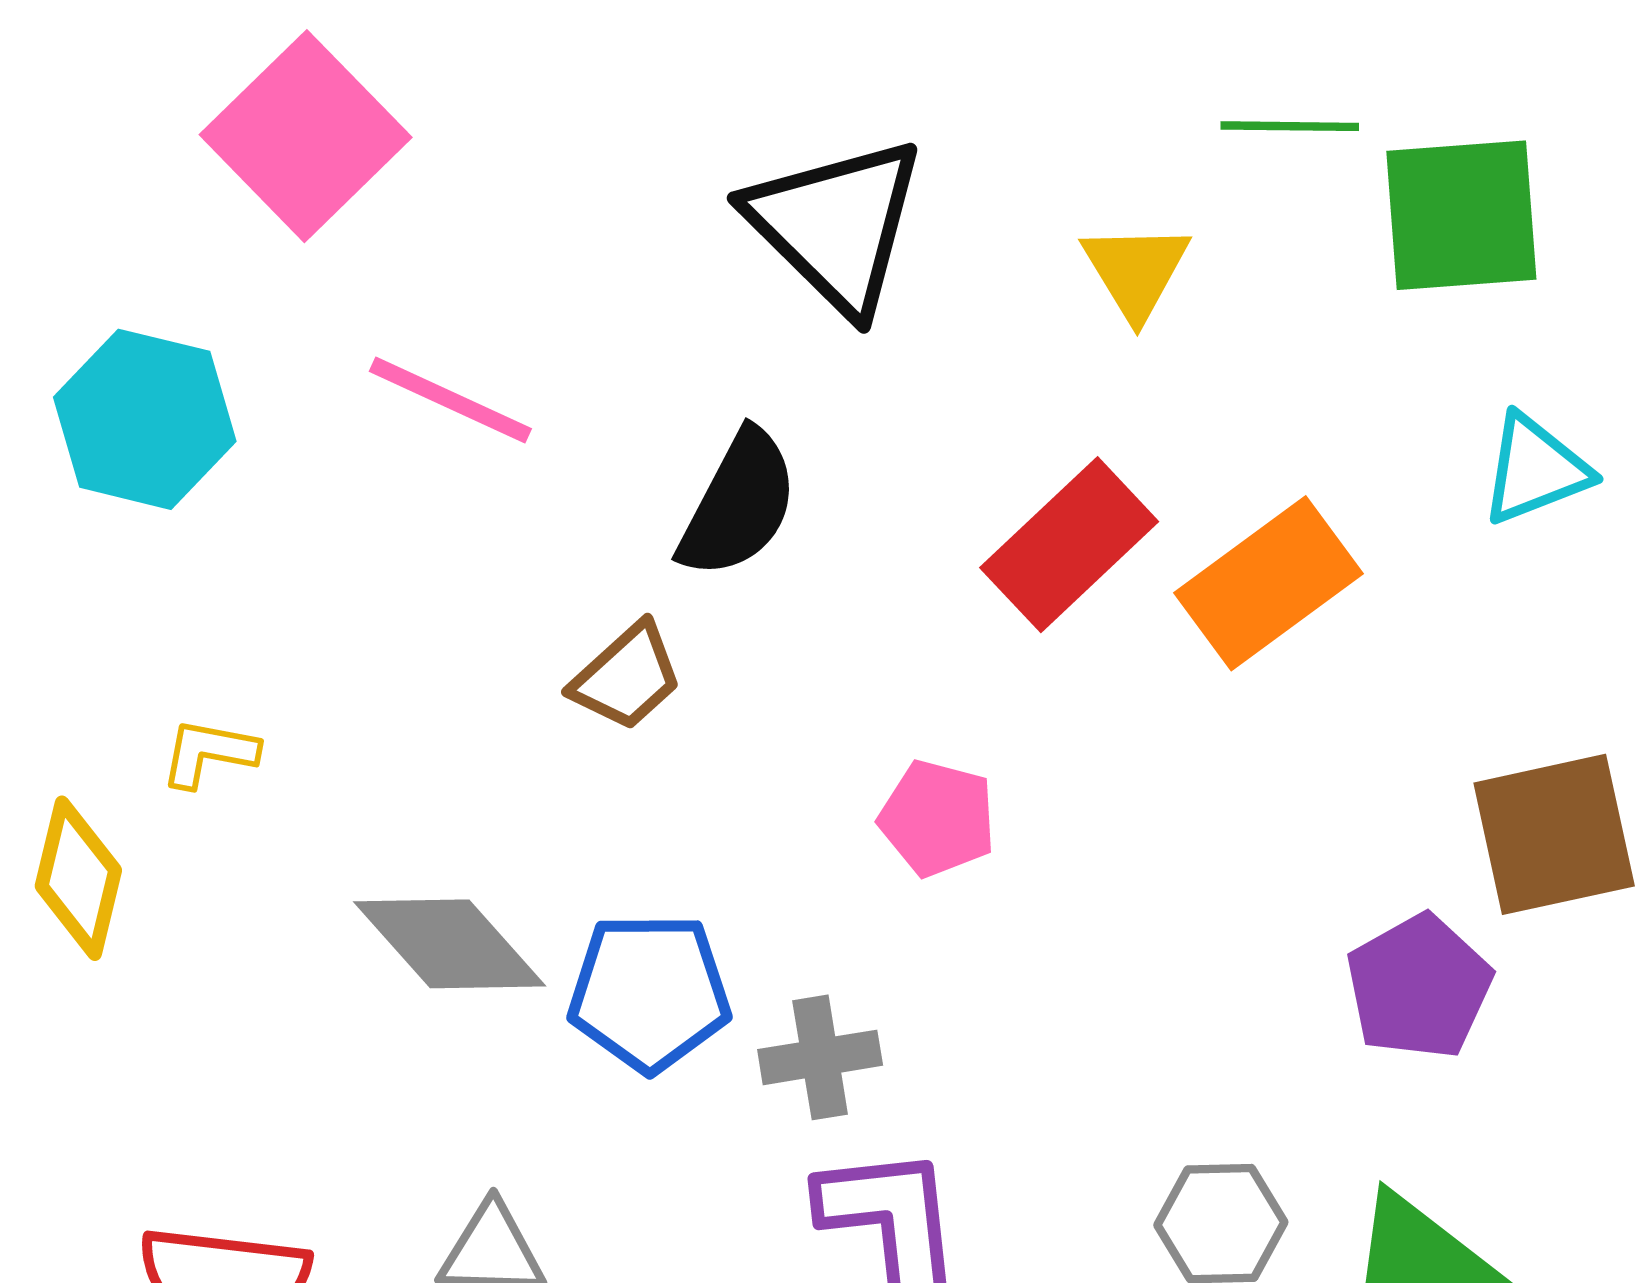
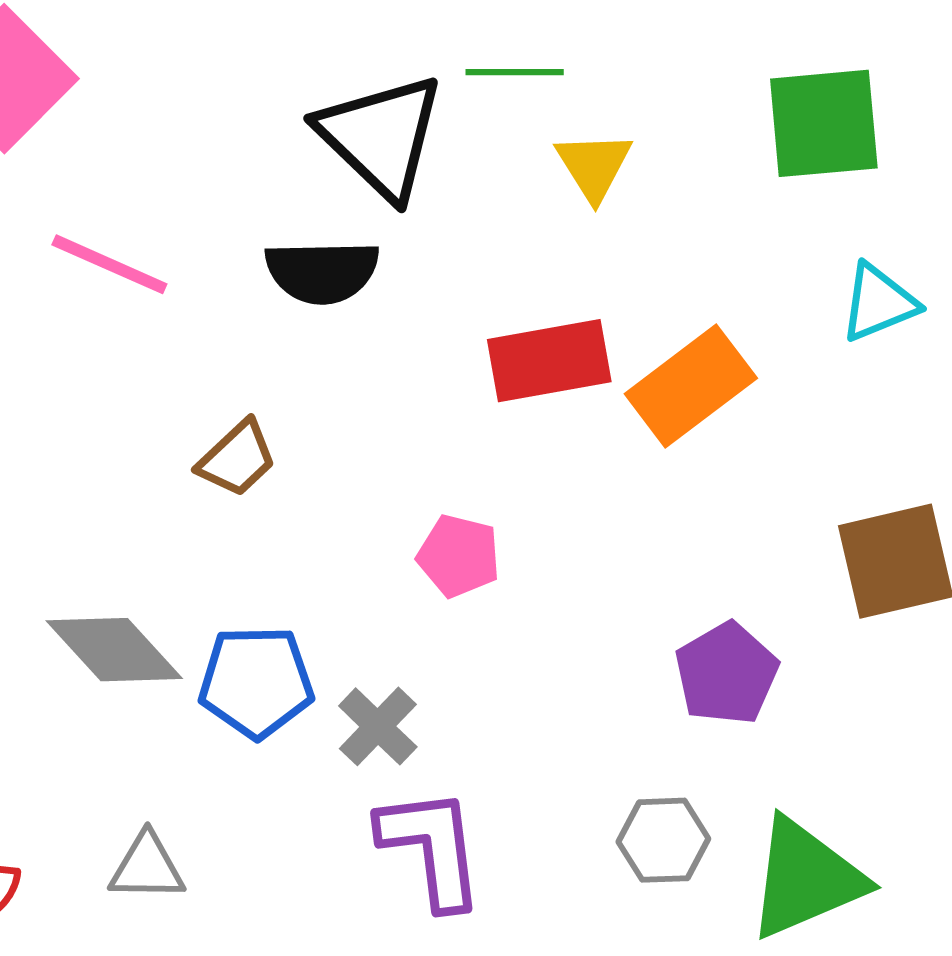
green line: (1290, 126) -> (515, 72), moved
black semicircle: (739, 504) -> (322, 272), moved, turned 62
red rectangle: (1069, 545) -> (549, 361), turned 34
purple pentagon: (1419, 987) -> (726, 674), moved
gray cross: (820, 1057) -> (378, 726), turned -36

